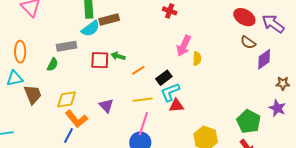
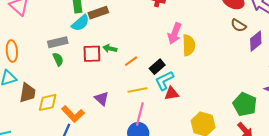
yellow semicircle: (197, 59) -> (189, 45), size x1.5
green semicircle: (52, 65) -> (58, 59), moved, turned -48
brown trapezoid: (33, 94) -> (28, 93), turned 35
yellow diamond: (67, 99) -> (48, 102), moved

